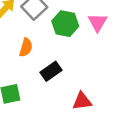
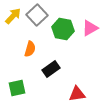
pink triangle: (98, 22) -> (90, 28), turned 30

